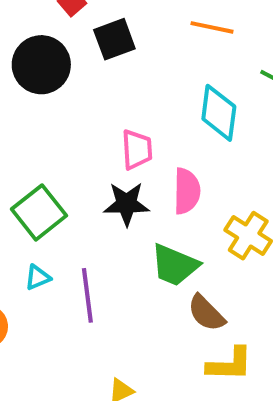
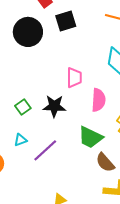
black star: (126, 204) -> (54, 106), moved
green square: (39, 212) -> (23, 107), size x0.6
purple line: (87, 295) -> (45, 150), turned 52

